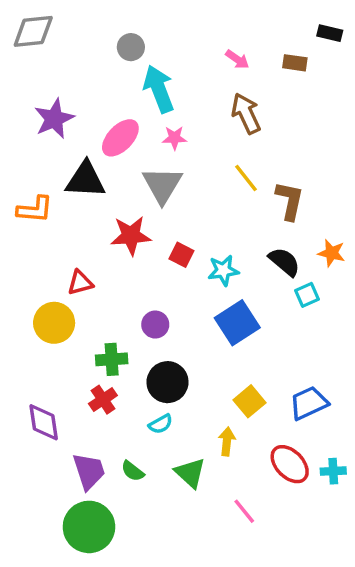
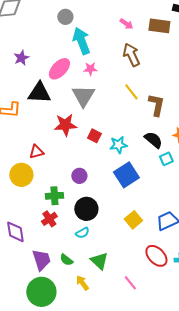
brown rectangle: (295, 63) -> (159, 26), size x1.5
purple star: (54, 119) -> (21, 58), size x0.7
yellow arrow: (227, 441) -> (82, 283), moved, turned -42

